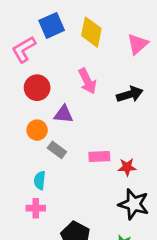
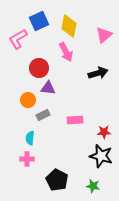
pink arrow: (87, 81) -> (66, 52), moved
red circle: (37, 88) -> (39, 68), moved
gray rectangle: (57, 150) -> (43, 115), turned -64
red star: (127, 167) -> (104, 132), moved

